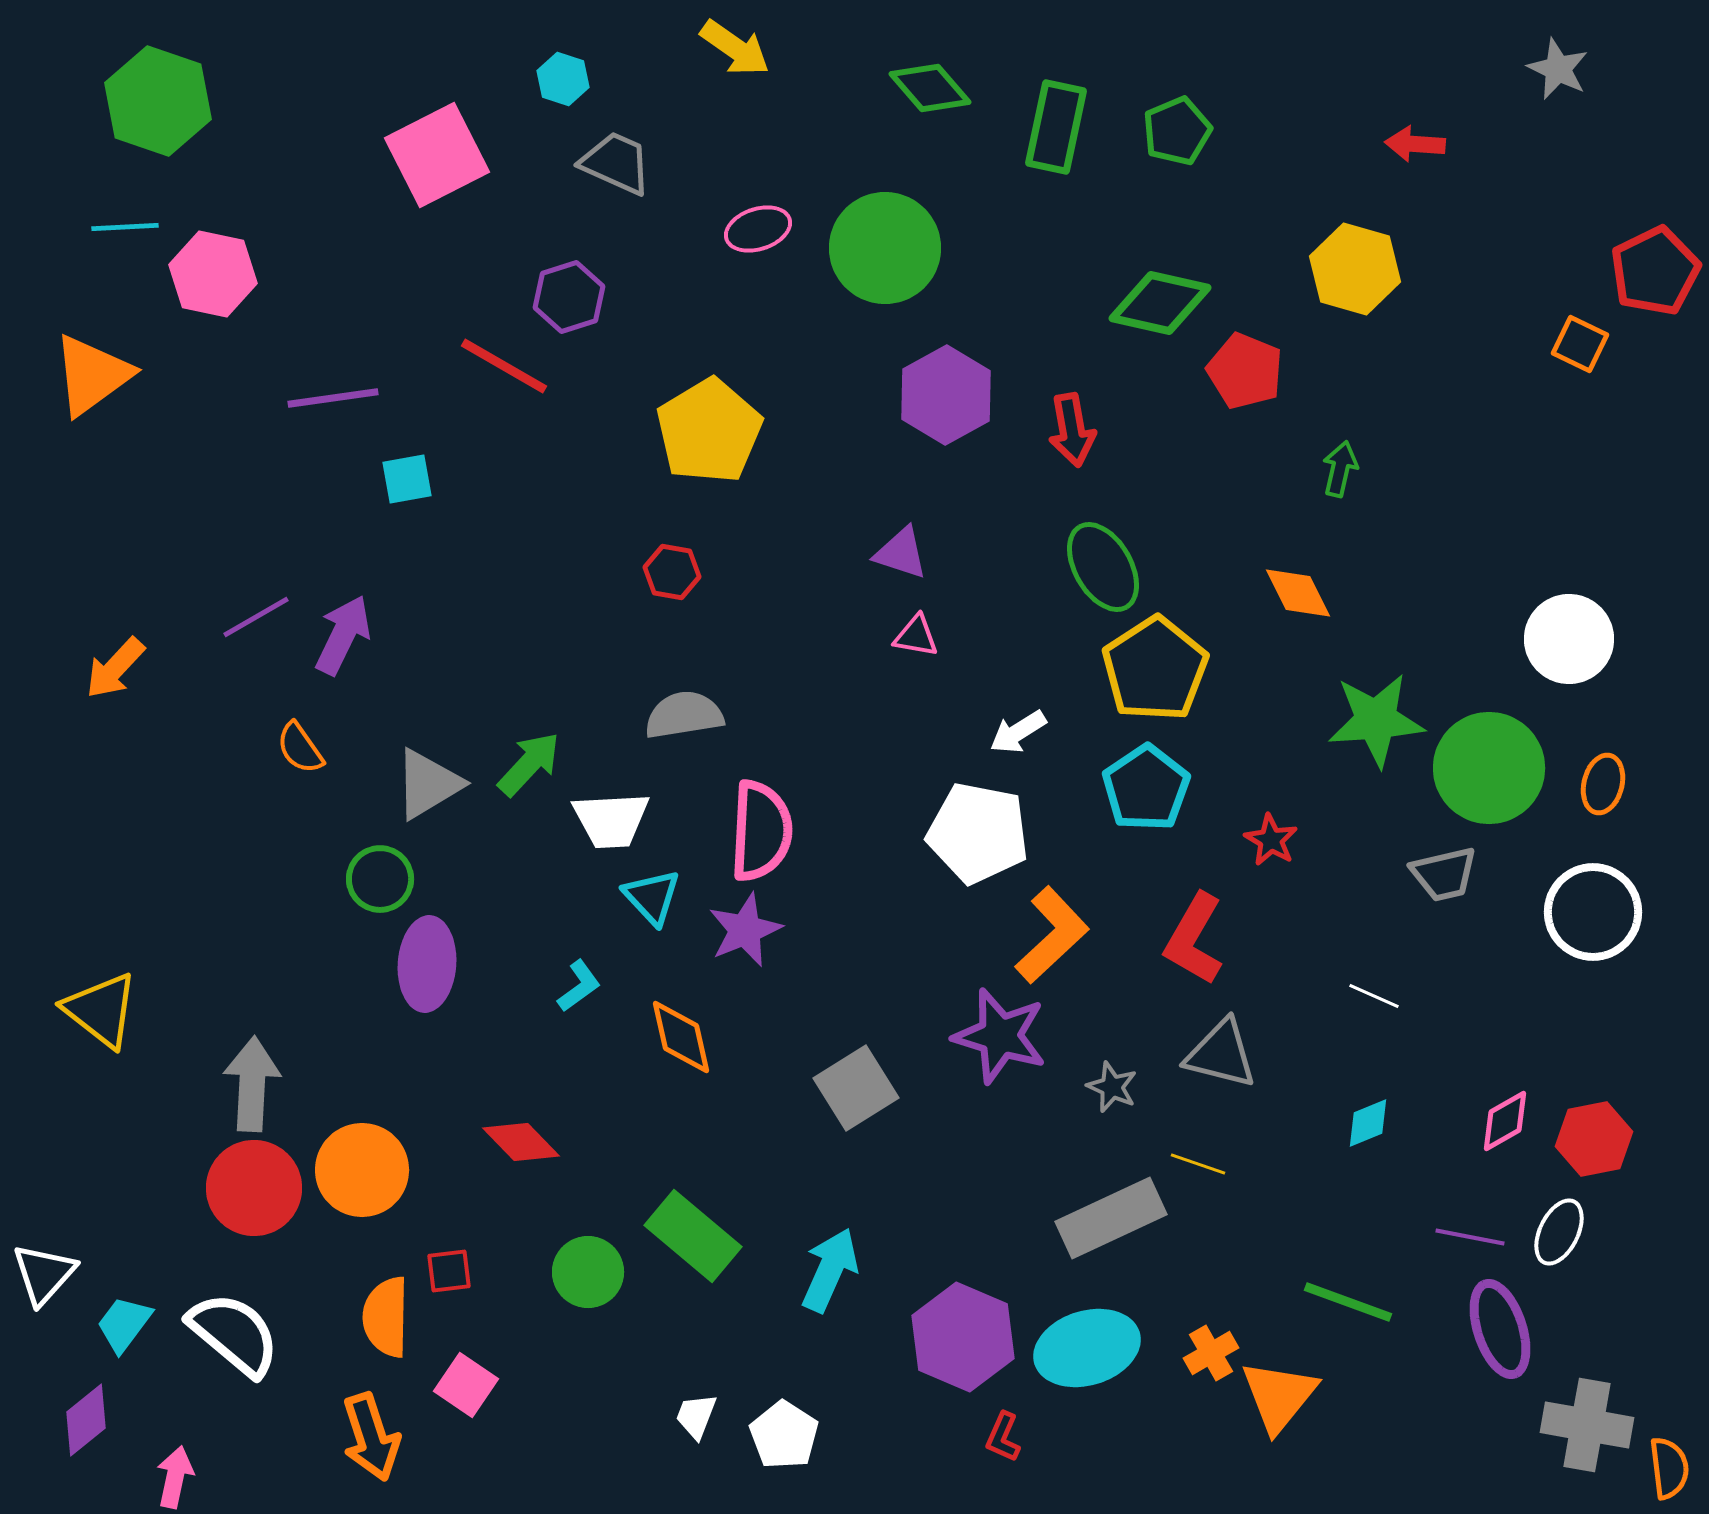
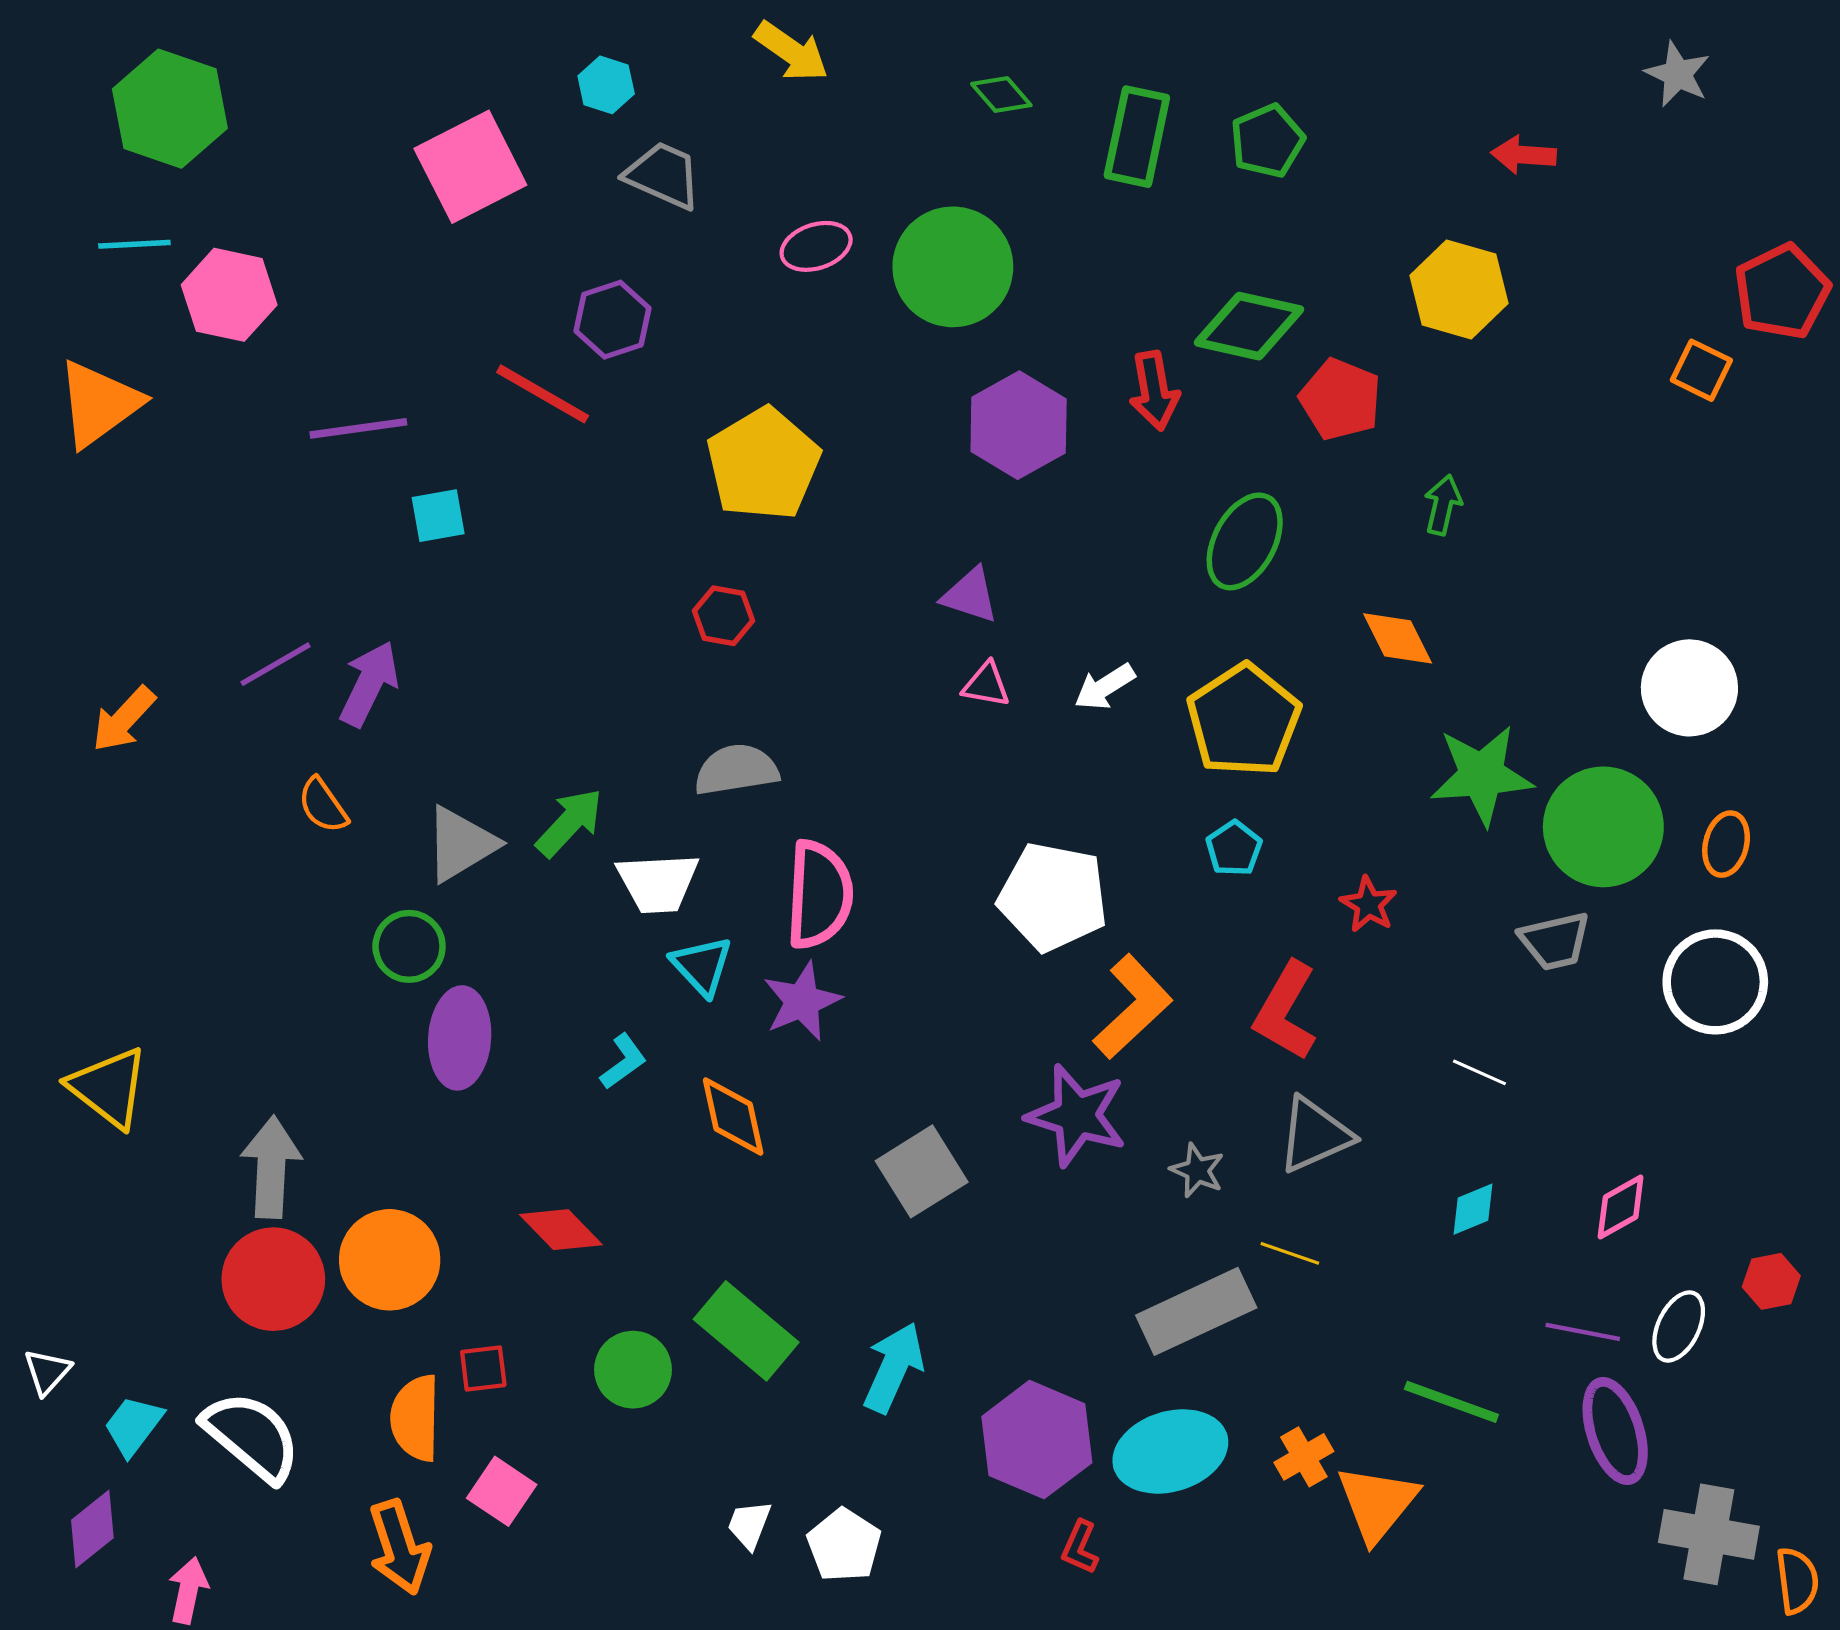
green diamond: (930, 88) -> (1001, 95), size x0.7
red arrow: (1072, 430) -> (1154, 391), moved
green ellipse: (1103, 567) -> (1245, 541), moved, turned 58
white arrow: (1018, 732) -> (1105, 687), moved
cyan pentagon: (1146, 788) -> (1234, 848), size x0.6
gray triangle: (1221, 1054) -> (1315, 1135), turned -38
red hexagon: (1594, 1139) -> (1771, 1281), moved, size x0.7
white triangle: (44, 1274) -> (47, 1372), size x0.7

